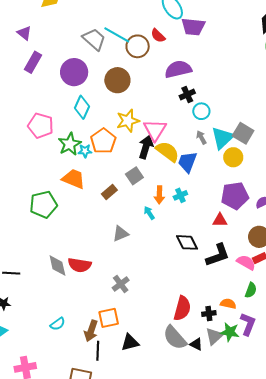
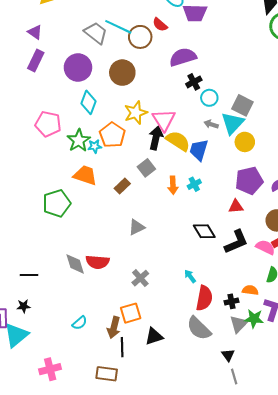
purple triangle: (24, 33) -> (35, 32), moved
gray square: (243, 133) -> (242, 105), moved
gray arrow: (201, 137) -> (211, 124), turned -40
cyan arrow: (149, 213) -> (190, 276), moved
black triangle: (196, 344) -> (228, 355), moved, turned 32

